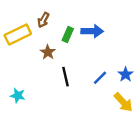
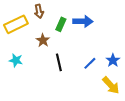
brown arrow: (43, 20) -> (39, 11), turned -40
cyan star: (18, 96) -> (16, 60), moved

